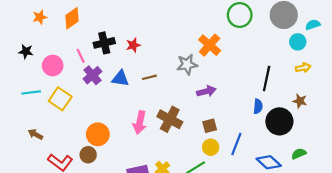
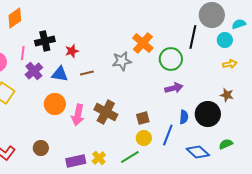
green circle: (240, 15) -> (171, 59), moved
red star: (133, 45) -> (72, 51), moved
pink line: (81, 56) -> (23, 53), turned 32
black line: (267, 78) -> (193, 37), moved
purple arrow: (206, 91) -> (174, 88), moved
blue semicircle: (258, 106) -> (184, 117), moved
orange circle: (98, 134) -> (55, 104), moved
brown circle: (88, 155) -> (41, 148), moved

